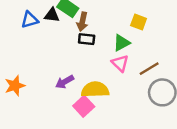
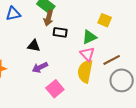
black triangle: (52, 15) -> (34, 46), moved
brown arrow: (82, 22) -> (48, 18), moved
yellow semicircle: (95, 90) -> (85, 71), moved, turned -80

